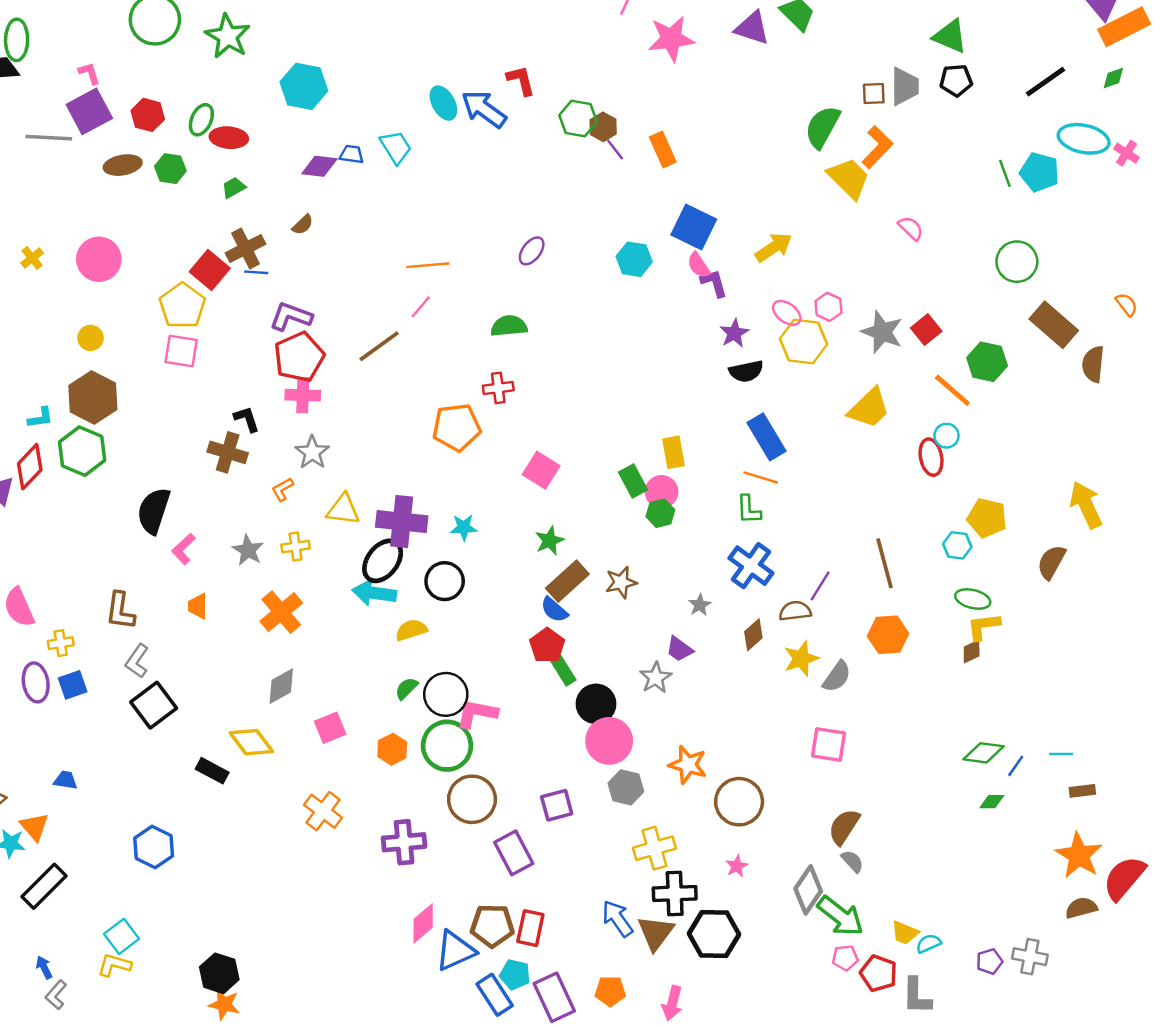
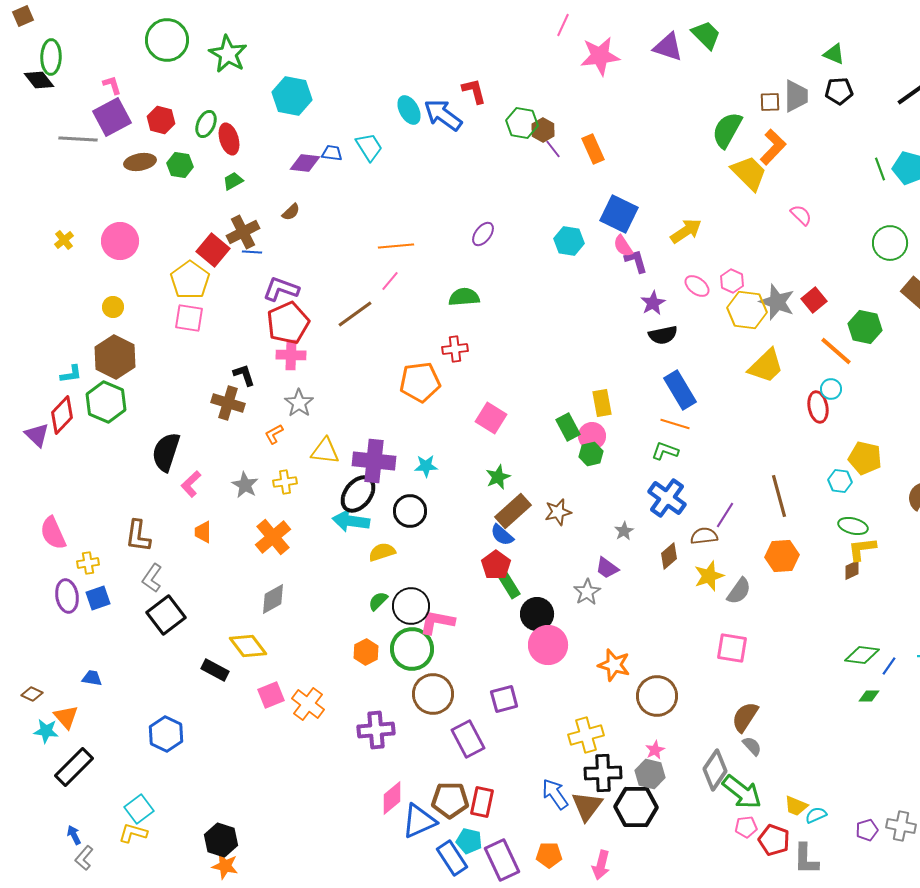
green triangle: (950, 36) -> (834, 54), size x0.7
red ellipse: (229, 138) -> (229, 139), turned 68
yellow hexagon: (803, 341) -> (747, 310), moved
green L-shape: (749, 510) -> (665, 451), turned 112
pink square: (330, 728) -> (271, 695), moved
gray hexagon: (626, 787) -> (650, 774), moved

